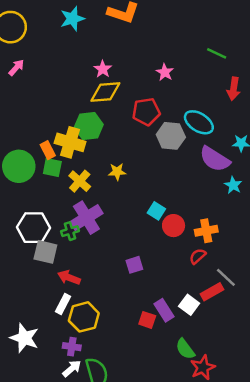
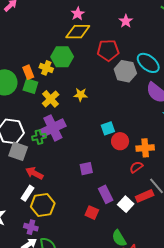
yellow cross: (70, 142) -> (46, 68), size x0.6
cyan square: (156, 211) -> (108, 128), turned 32
purple rectangle: (164, 310) -> (106, 194), moved

